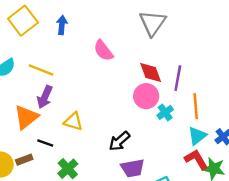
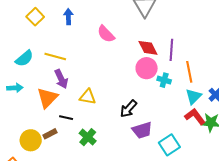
yellow square: (23, 21) -> (35, 17), size x0.7
purple arrow: (45, 97) -> (61, 79), turned -42
cyan cross: (165, 112) -> (164, 80), turned -32

